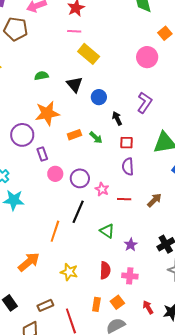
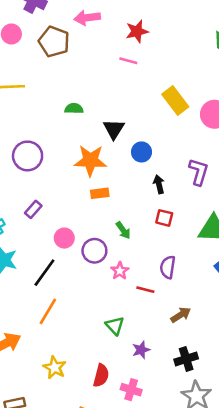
yellow rectangle: (89, 54) -> (175, 100), moved
purple L-shape: (145, 103) -> (199, 172), turned -30
orange star: (47, 113) -> (90, 161), moved
purple circle: (22, 135) -> (28, 156), moved
green arrow: (96, 138) -> (123, 230), moved
purple rectangle: (42, 154) -> (33, 209), moved, turned 48
purple semicircle: (128, 167) -> (168, 267), moved
brown arrow: (154, 200) -> (181, 315), moved
black line: (78, 212) -> (44, 273), moved

